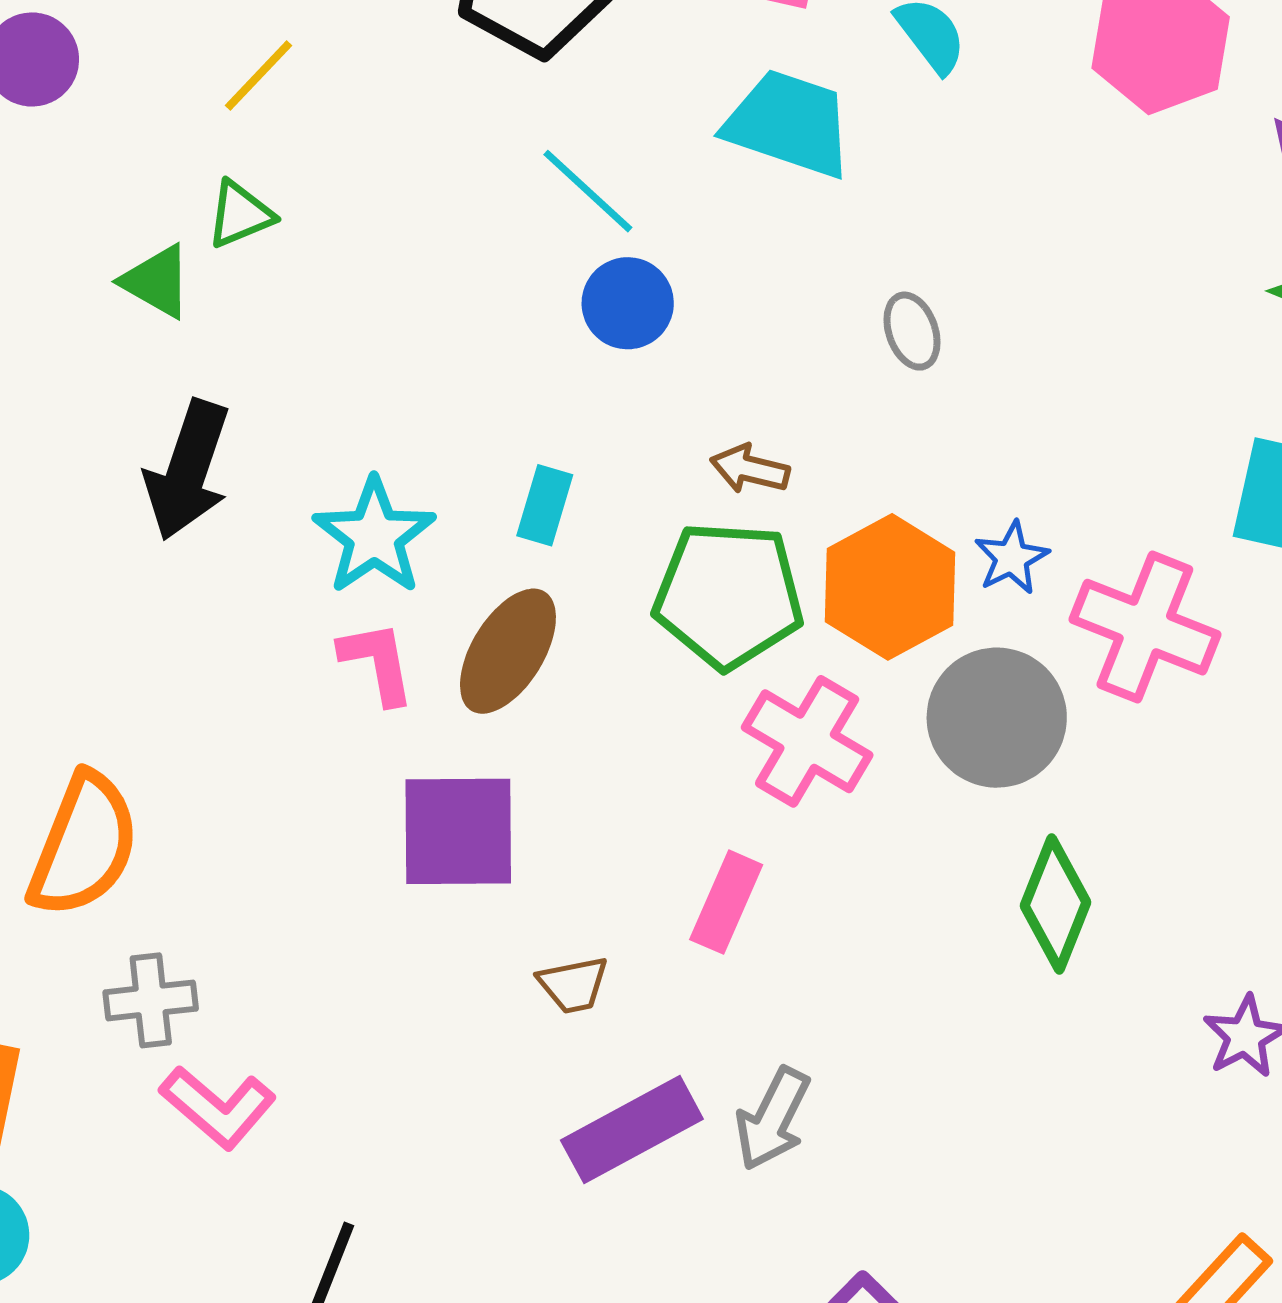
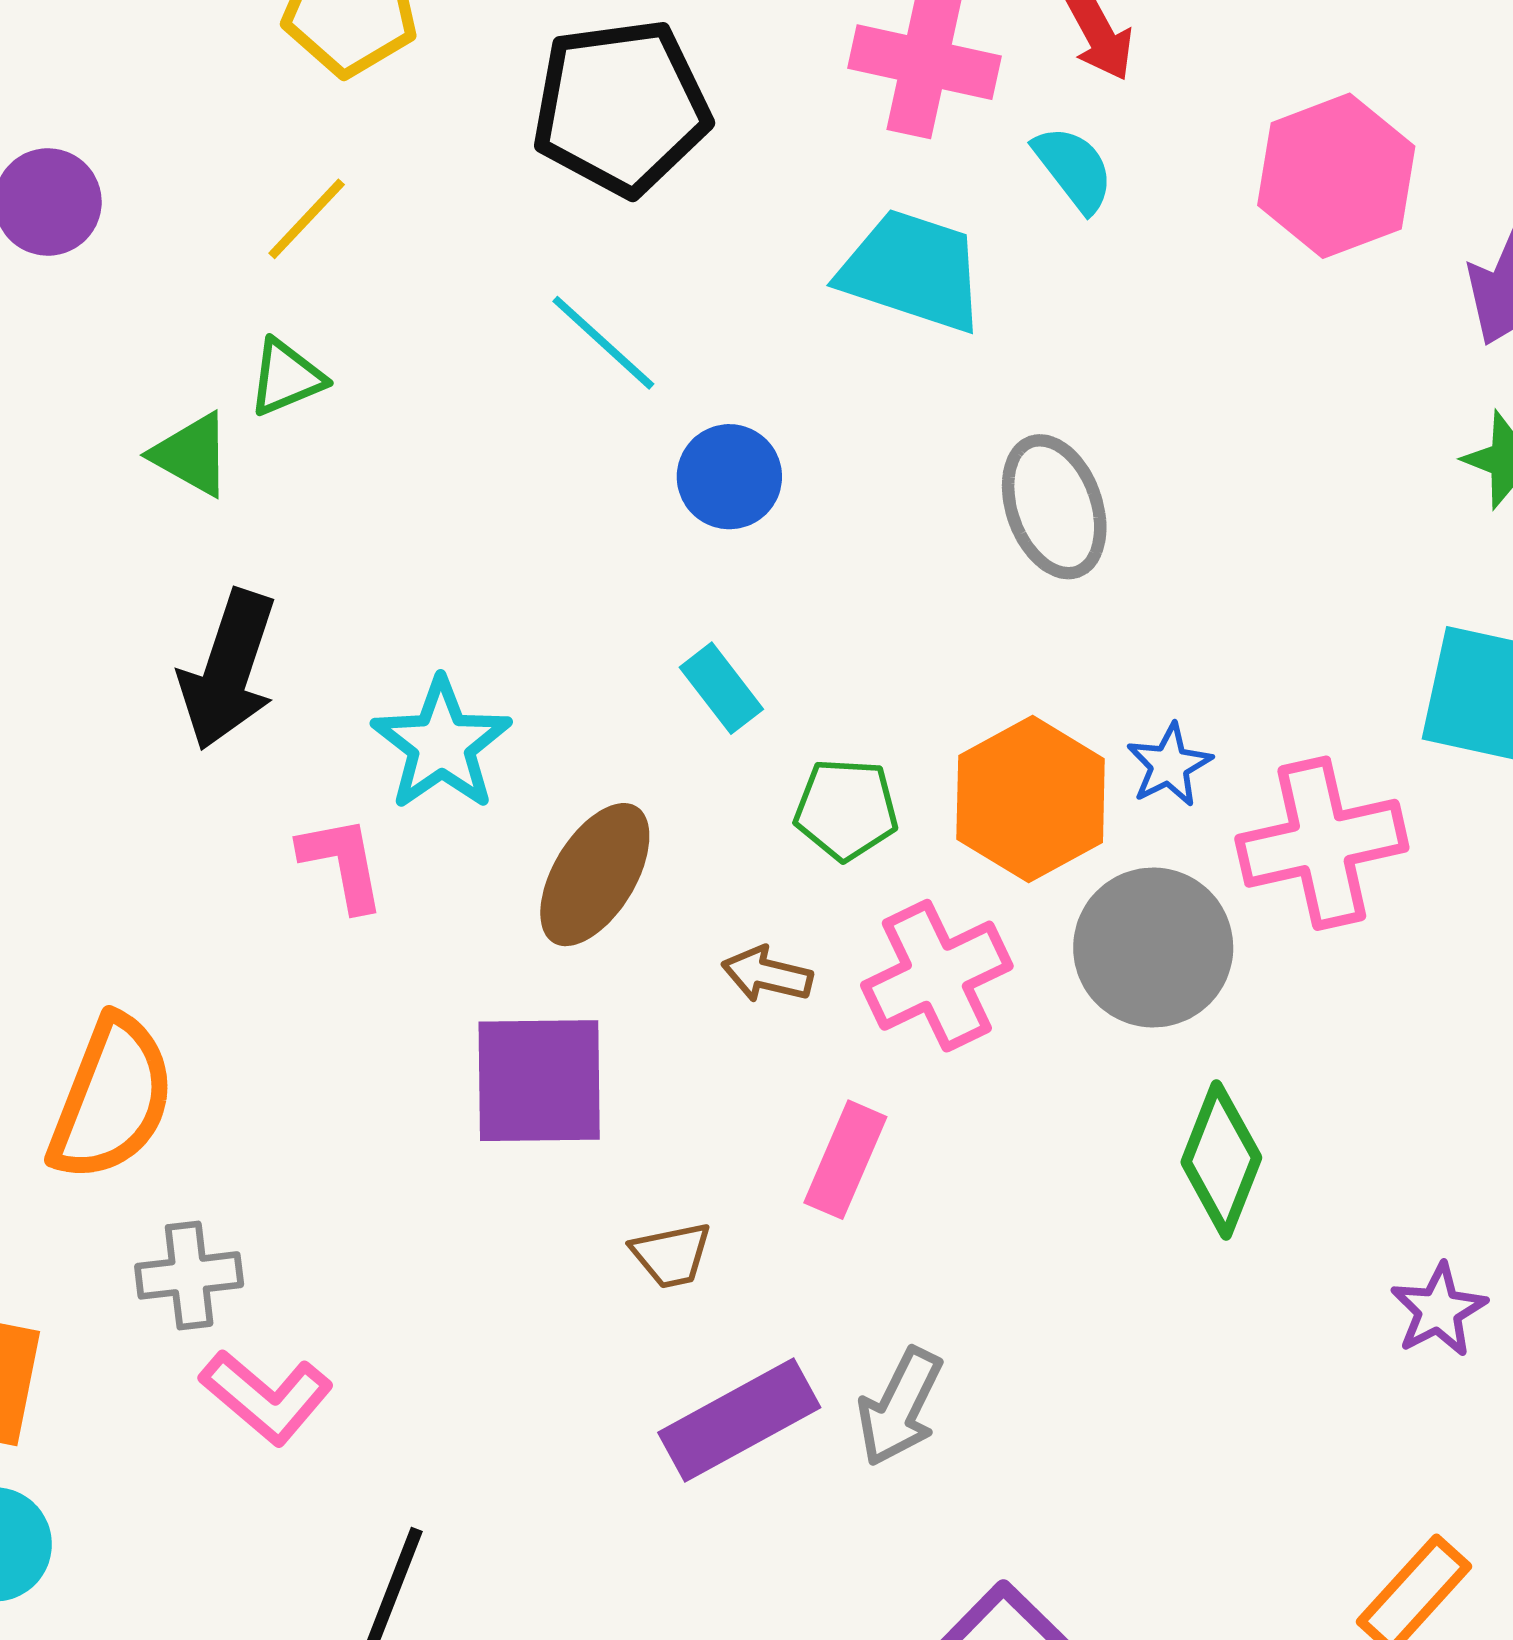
cyan line: (588, 191) -> (603, 343), moved
gray ellipse: (912, 331) -> (1054, 507), size x1.6
brown arrow: (750, 469) -> (767, 974), moved
cyan rectangle: (545, 505) -> (721, 688), moved, turned -54
green pentagon: (728, 595) -> (846, 809), size x0.6
pink cross: (1145, 627) -> (1322, 843), turned -34
pink L-shape: (377, 663) -> (342, 863), moved
pink cross: (807, 741) -> (937, 976), turned 34

